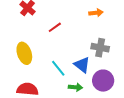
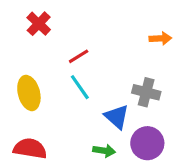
orange arrow: (96, 13) -> (160, 38), moved
cyan line: (58, 68) -> (80, 87), moved

